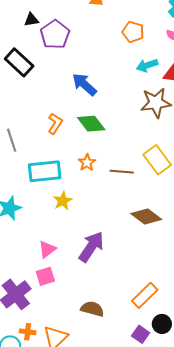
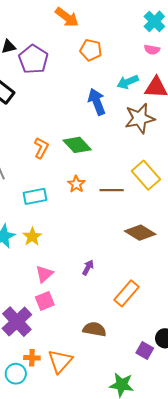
orange pentagon: (133, 32) -> (91, 50), moved
blue arrow: (84, 84) -> (97, 102), moved, turned 32
cyan rectangle: (45, 171) -> (35, 196), size x0.7
yellow star: (63, 201) -> (32, 237), moved
purple arrow: (91, 247) -> (88, 268), size x0.5
orange rectangle: (145, 295) -> (126, 293), moved

